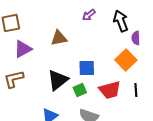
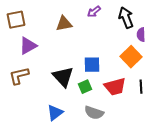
brown triangle: (59, 38) -> (64, 24), moved
black triangle: (58, 80) -> (63, 77), turned -35

